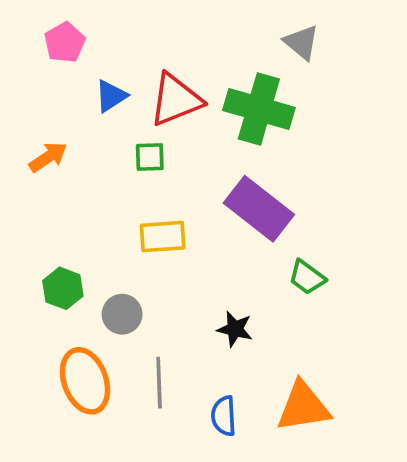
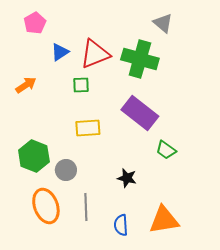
green hexagon: (63, 288) -> (34, 156), size x1.4

